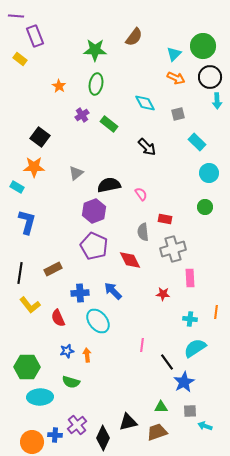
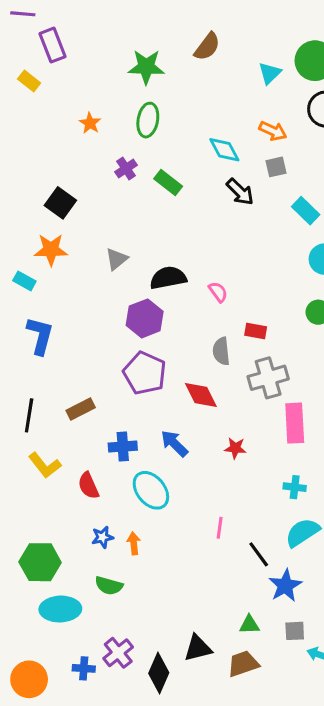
orange arrow: (176, 78) -> (273, 131), moved
black arrow: (147, 147) -> (240, 192), moved
pink rectangle: (190, 278) -> (295, 423), size x1.4
red star: (163, 294) -> (235, 448), moved
orange circle: (32, 442) -> (29, 679), moved

